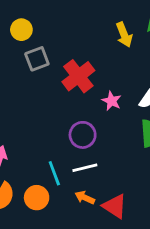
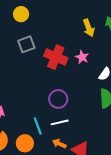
yellow circle: (21, 30) -> (21, 14), moved
red cross: (78, 76) -> (56, 57), turned -30
pink star: (112, 101) -> (82, 57), moved

